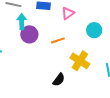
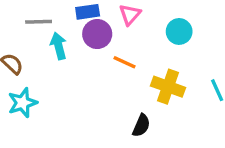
purple circle: (29, 34) -> (97, 34), moved
orange line: (58, 40) -> (124, 62), turned 56

